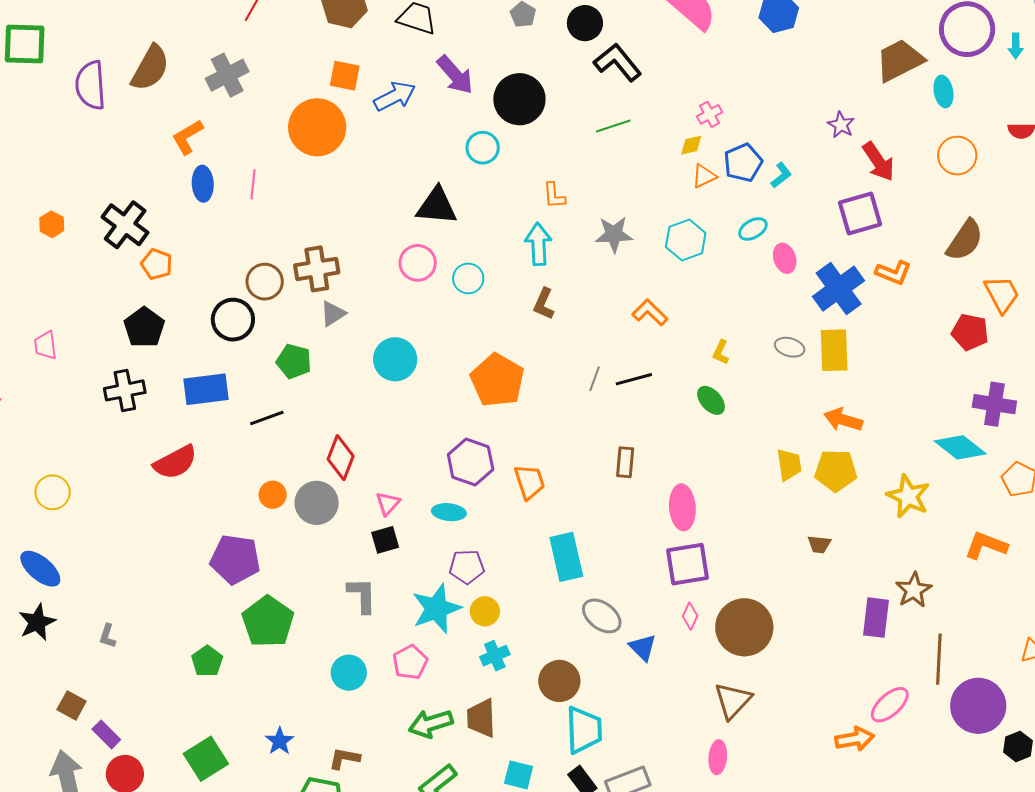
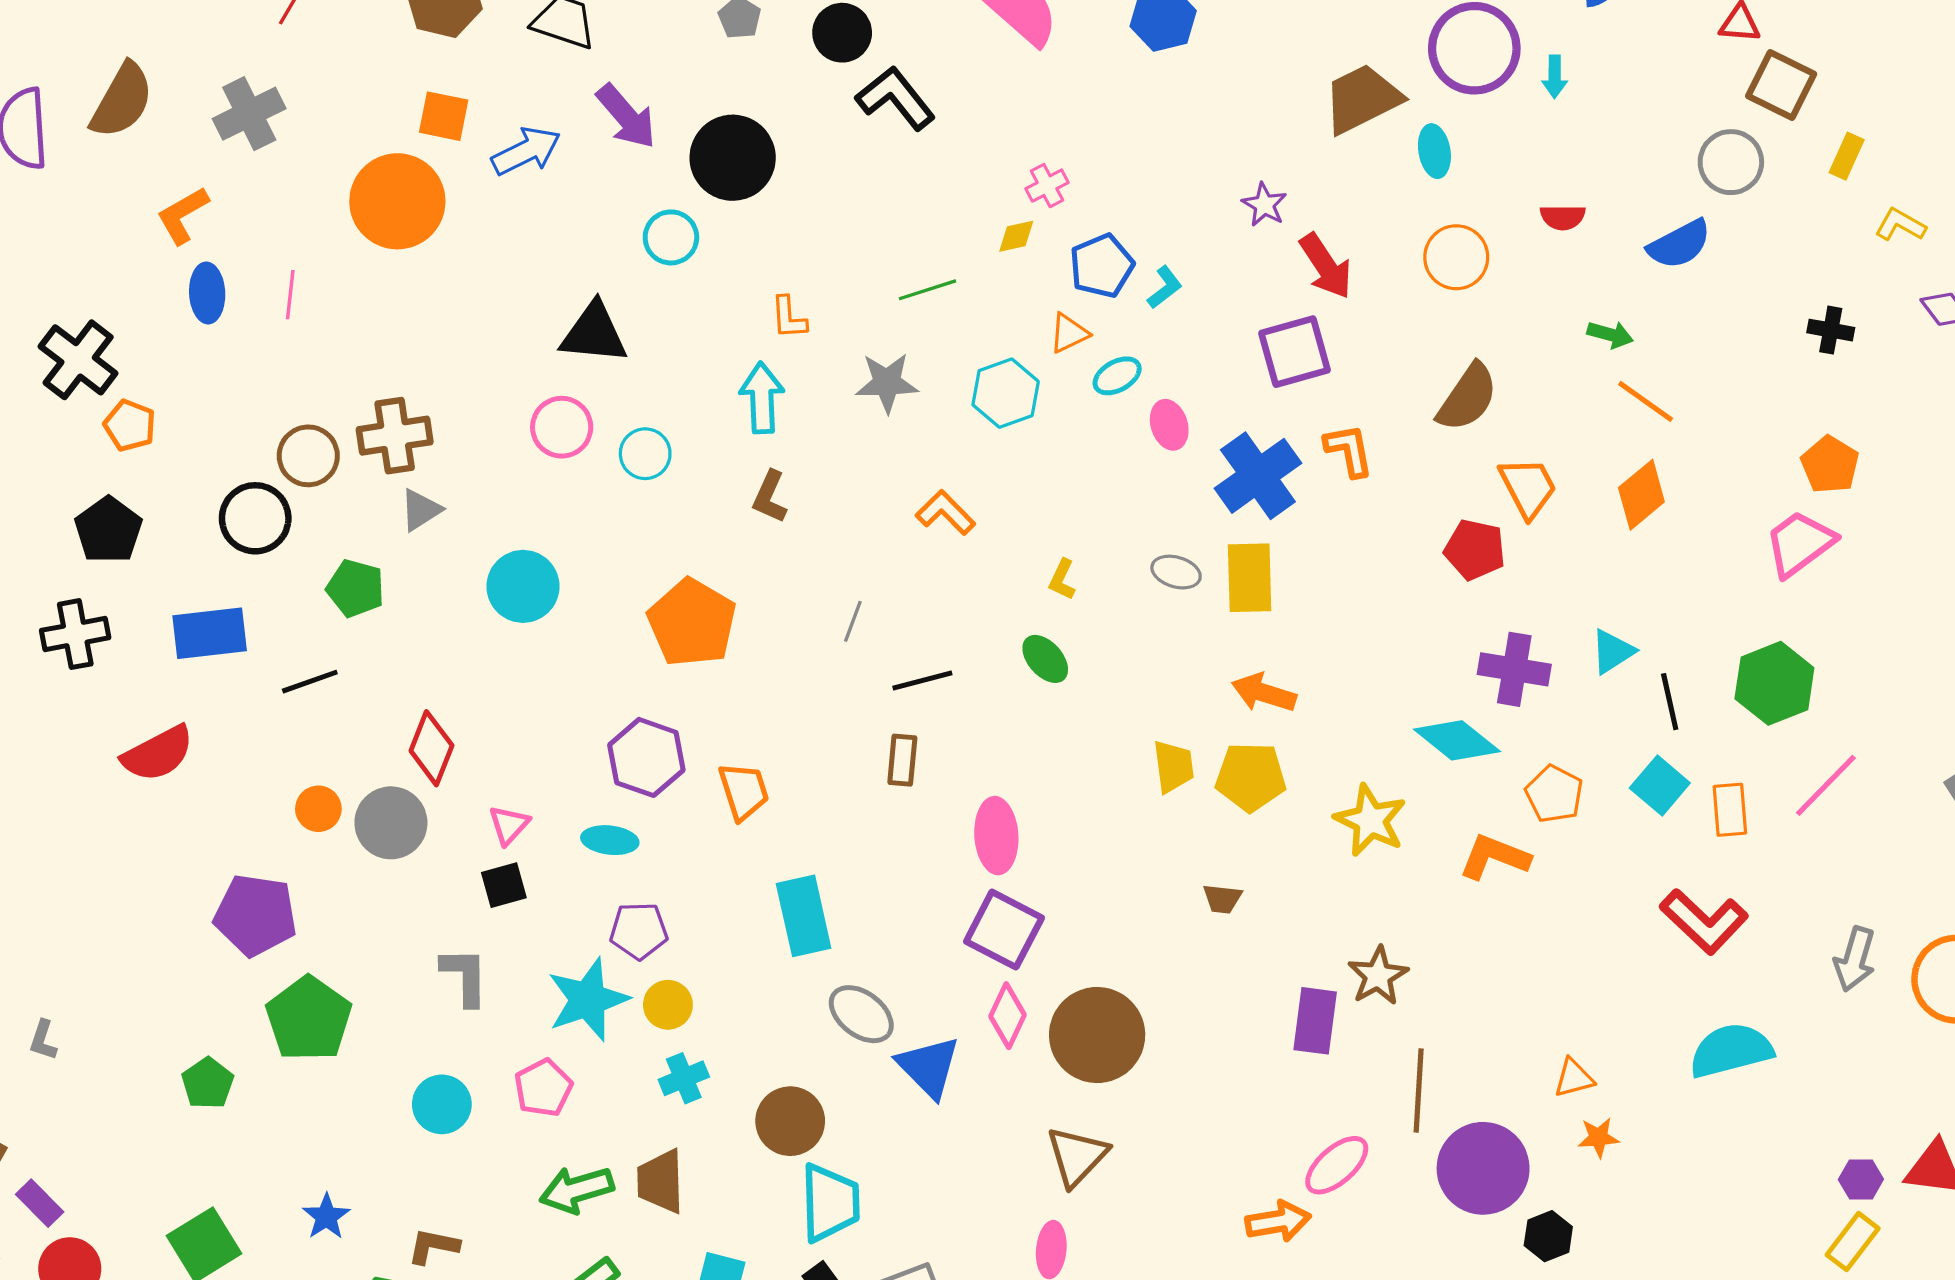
green line: (613, 126) -> (928, 290), moved
orange triangle: (704, 176) -> (1069, 333), moved
orange L-shape: (893, 273) -> (1349, 450), turned -123
black line: (634, 379) -> (922, 680), moved
orange L-shape: (986, 546) -> (1495, 857), moved
purple square: (687, 564) -> (1004, 930), turned 36
pink diamond: (690, 616) -> (1008, 1016), size x1.4
blue triangle: (643, 647) -> (929, 1067), size x1.4

